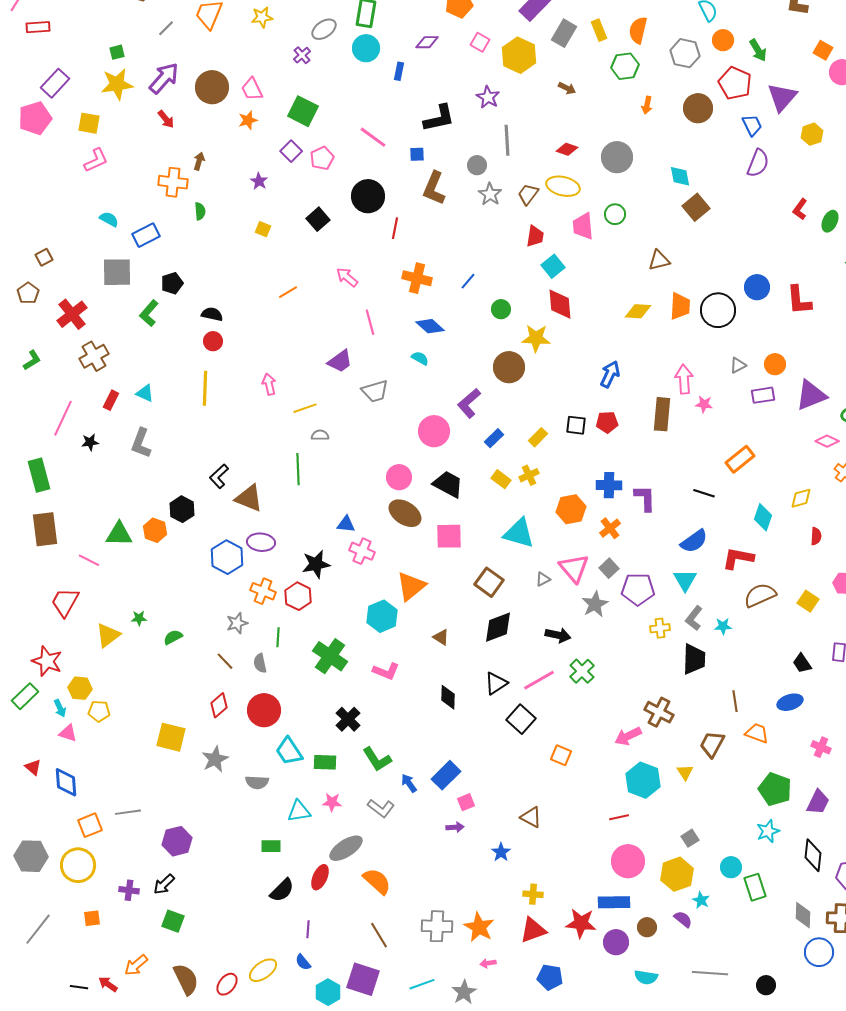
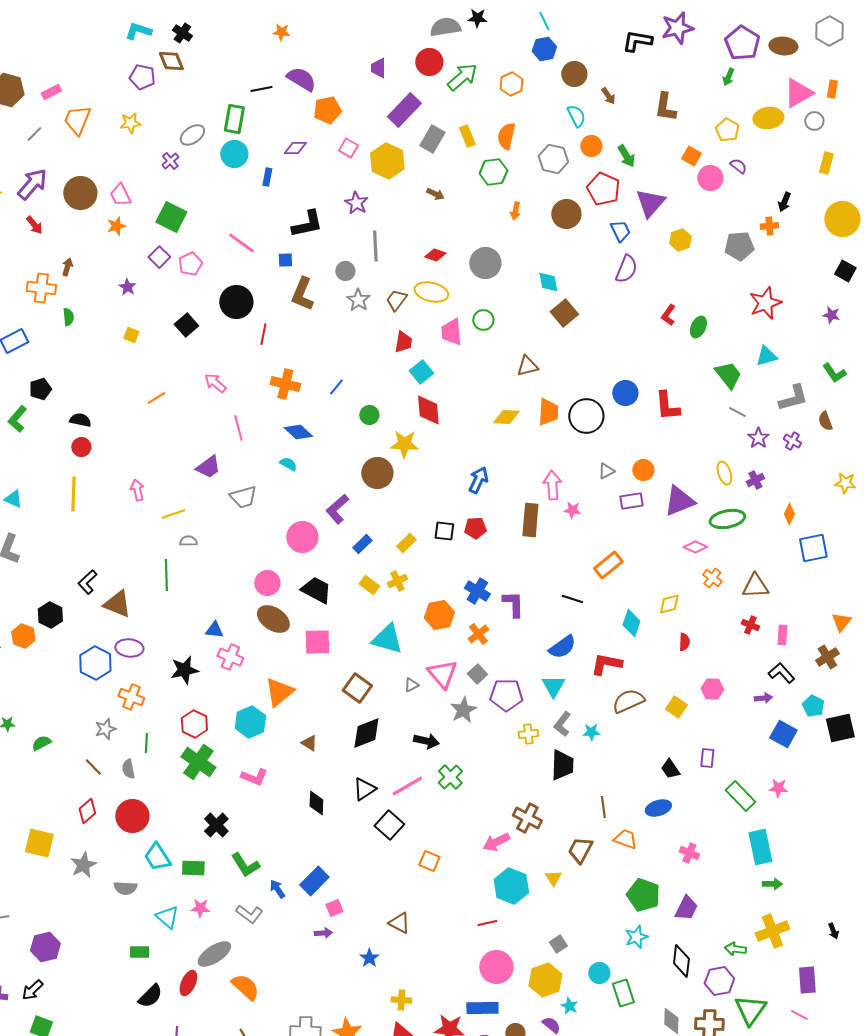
blue cross: (609, 485) -> (477, 591), turned 30
red hexagon: (298, 596) -> (194, 724), moved
cyan triangle: (299, 811) -> (167, 917), turned 50

